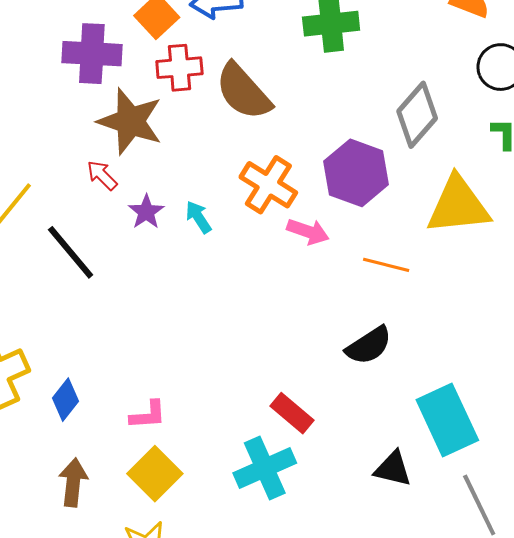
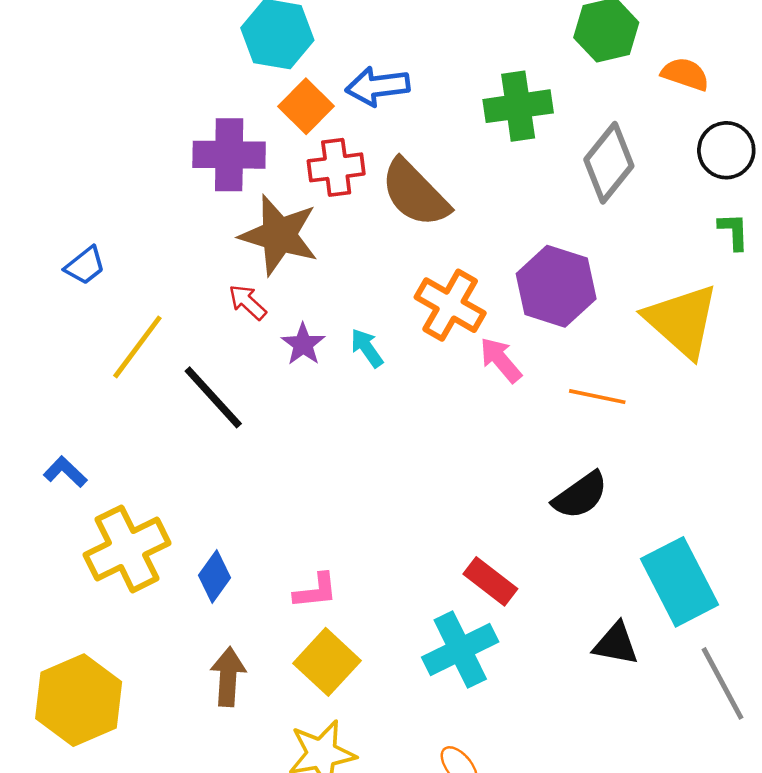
gray diamond: (417, 115) -> (609, 163), moved
yellow triangle: (458, 205) -> (682, 321), turned 50
pink arrow: (308, 231) -> (501, 360), turned -147

